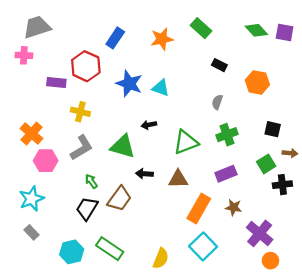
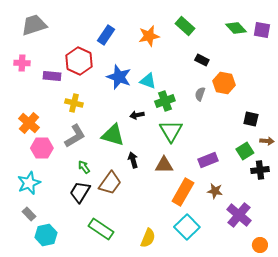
pink cross: (24, 55) -> (22, 63), moved
orange hexagon: (257, 82) -> (224, 83), moved
green cross: (227, 135) -> (165, 101), moved
green triangle: (186, 142) -> (171, 131), turned -40
black arrow: (144, 174) -> (133, 160), turned 70
cyan hexagon: (72, 252) -> (46, 235), moved
orange circle: (270, 261) -> (260, 245), moved

